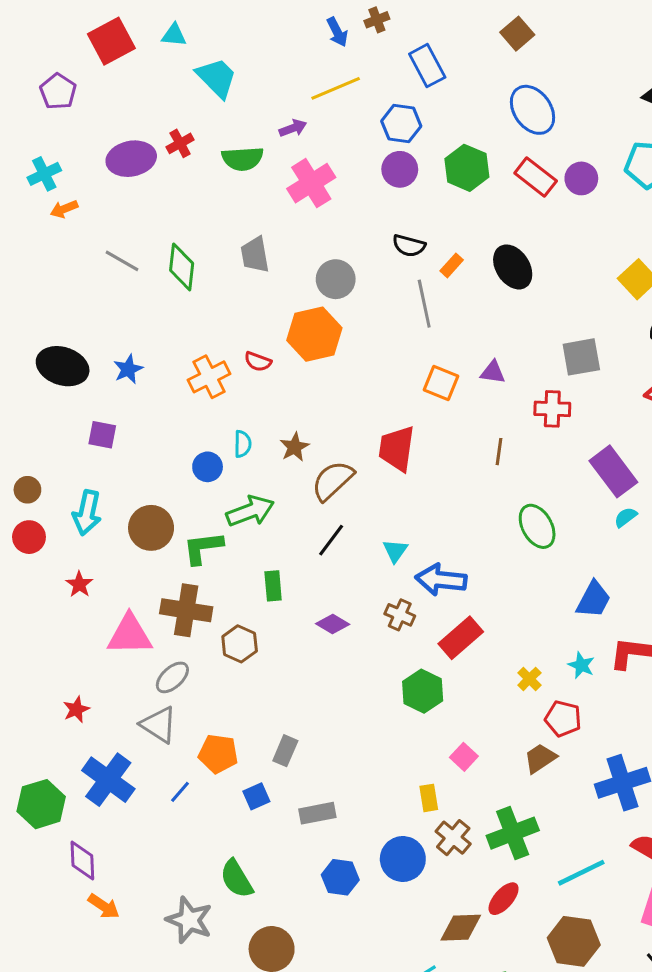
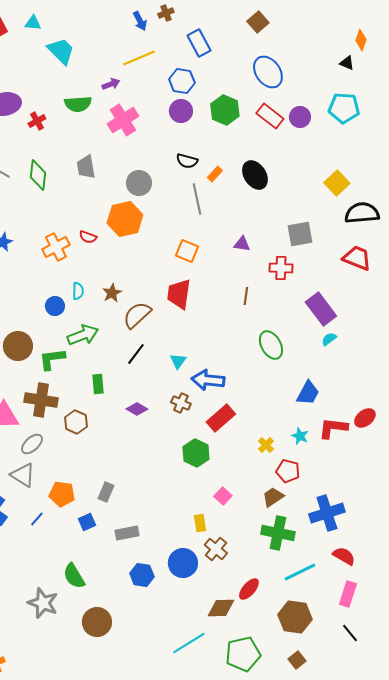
red cross: (180, 143) -> (37, 121), moved
orange square: (441, 383) -> (187, 251), moved
green cross: (513, 833) -> (278, 533), moved, turned 32

